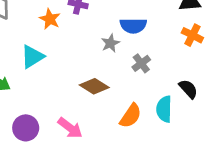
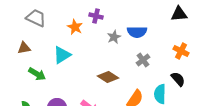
orange cross: (192, 35) -> (181, 51), moved
gray star: (110, 43) -> (114, 37), moved

